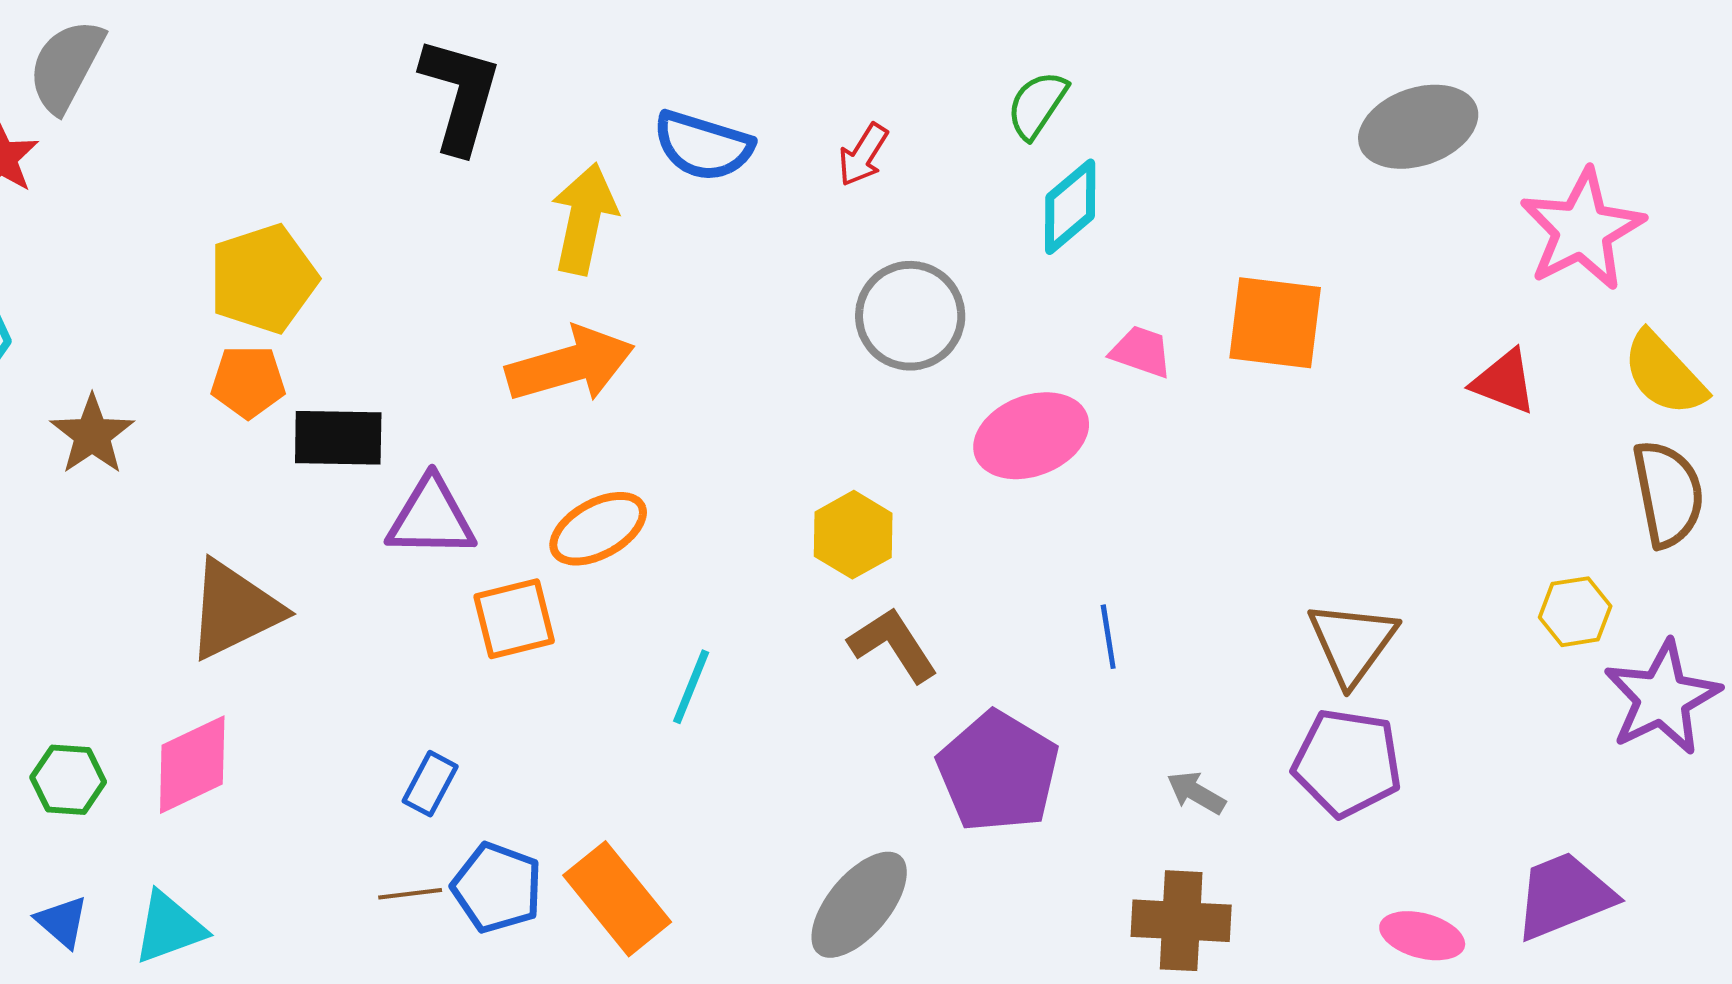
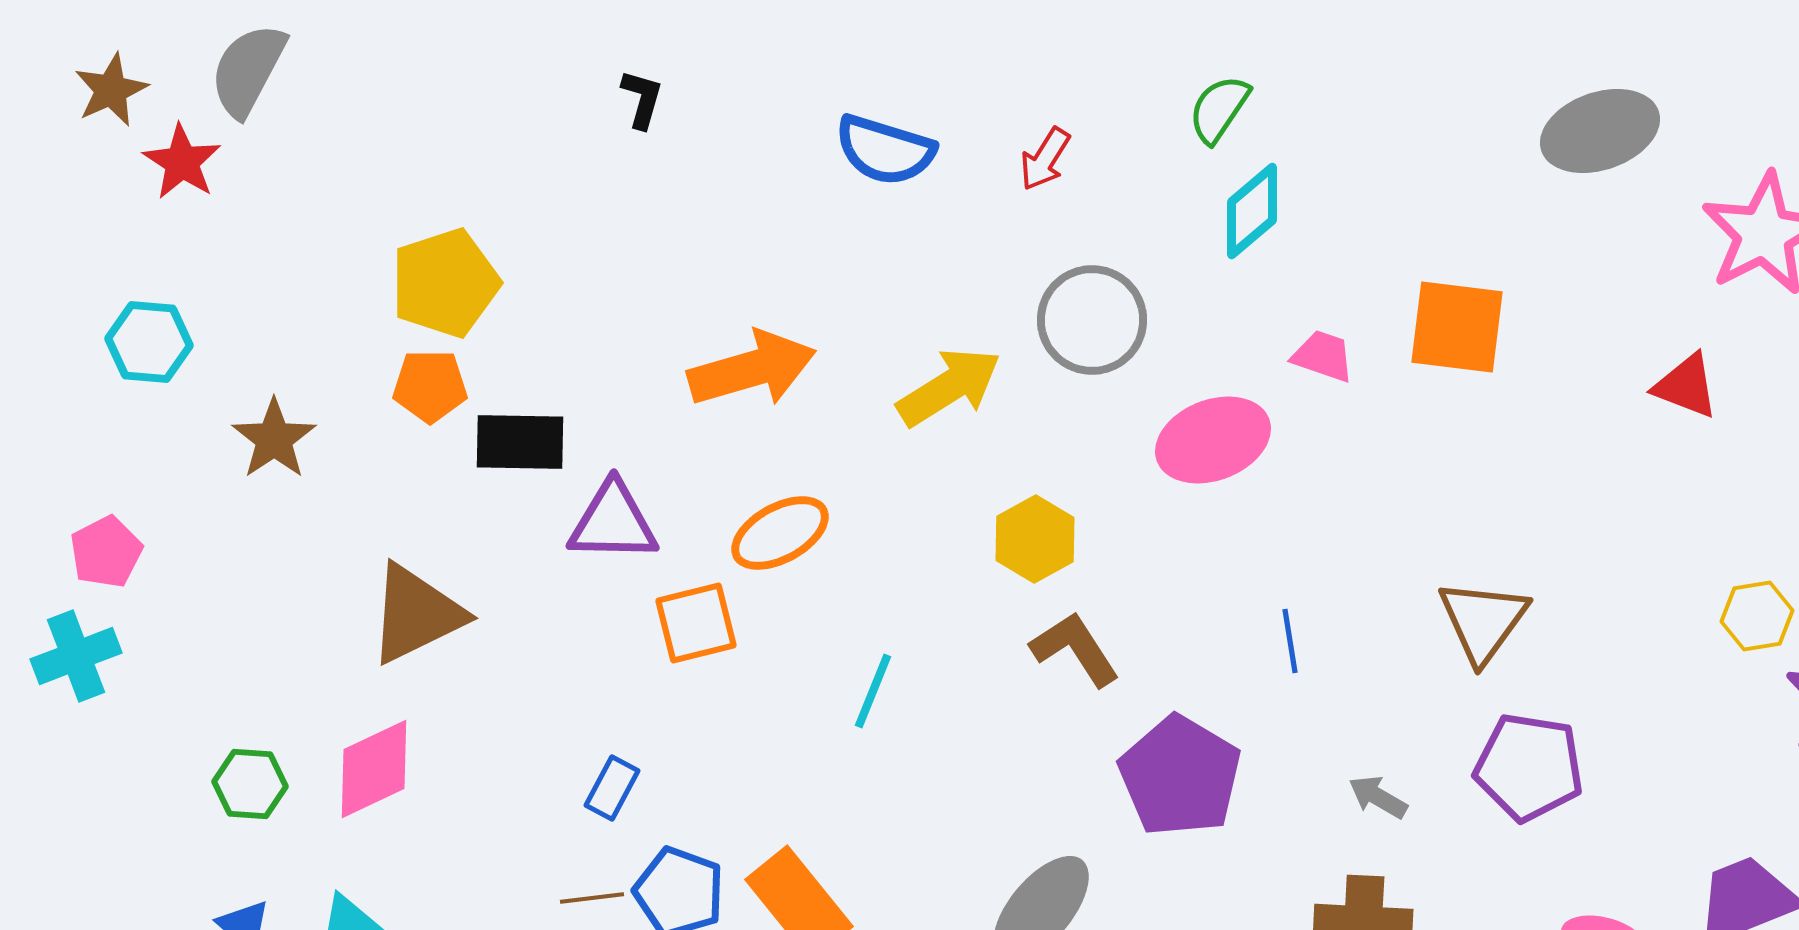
black L-shape: (460, 95) -> (642, 99), size x0.5
yellow arrow: (584, 219) -> (949, 387), moved, turned 46
brown triangle: (1352, 643) -> (1483, 621), moved

